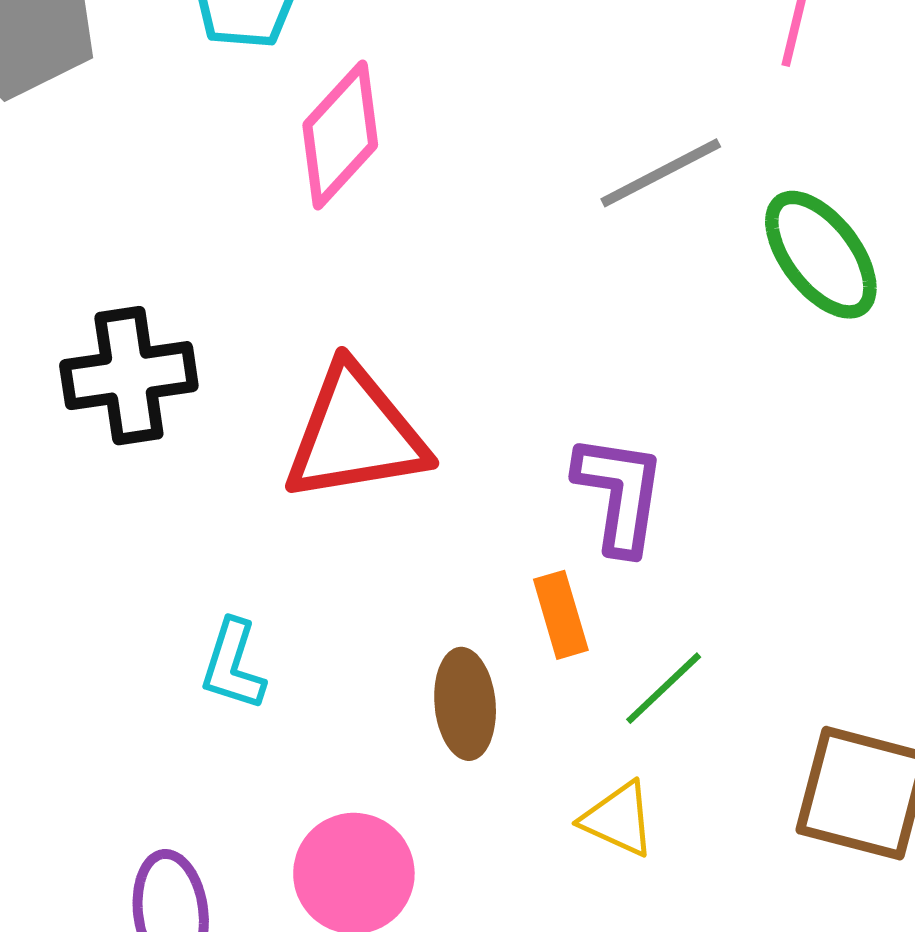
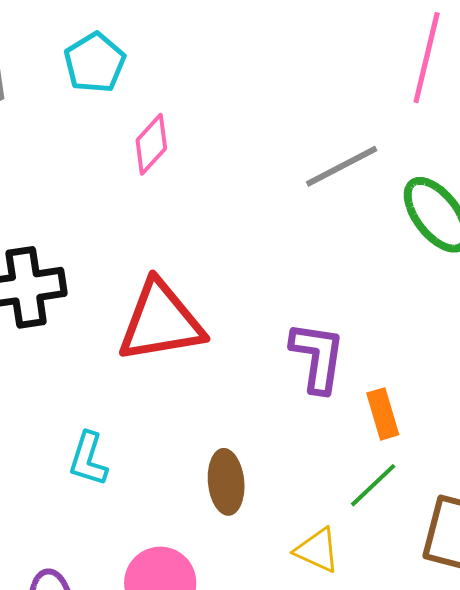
pink diamond: (340, 135) -> (151, 144), size x0.7
orange rectangle: (561, 615) -> (383, 414), moved
green line: (664, 688) -> (373, 485), moved

